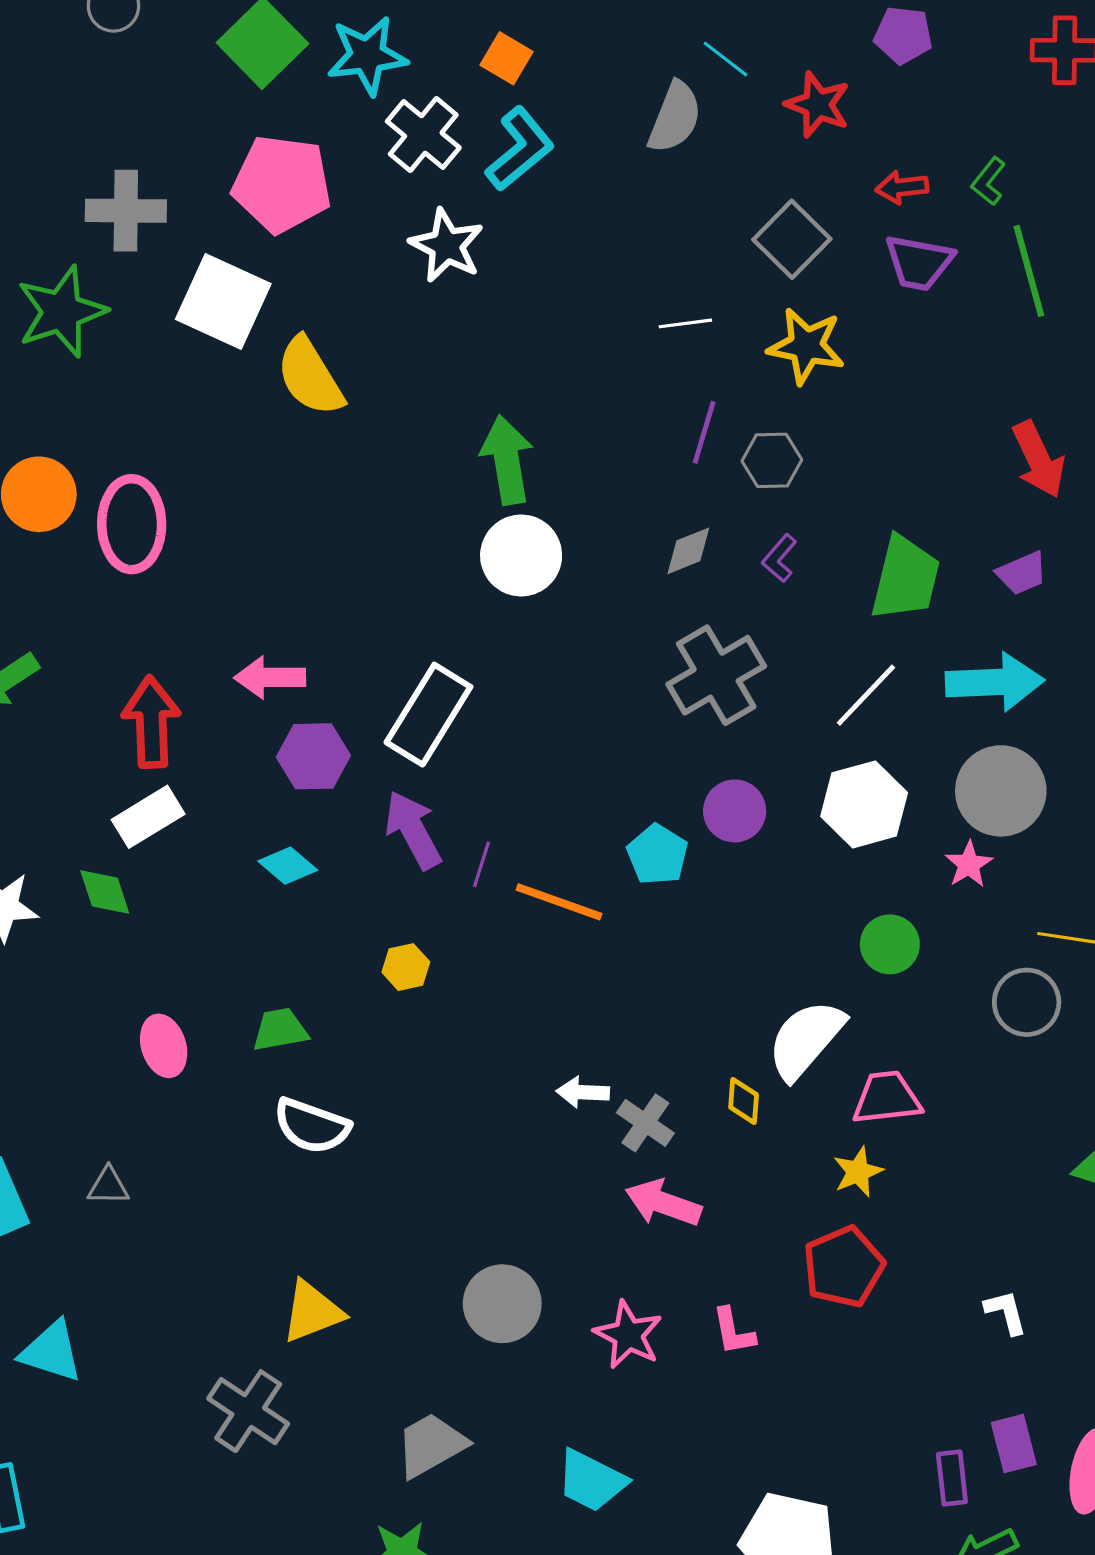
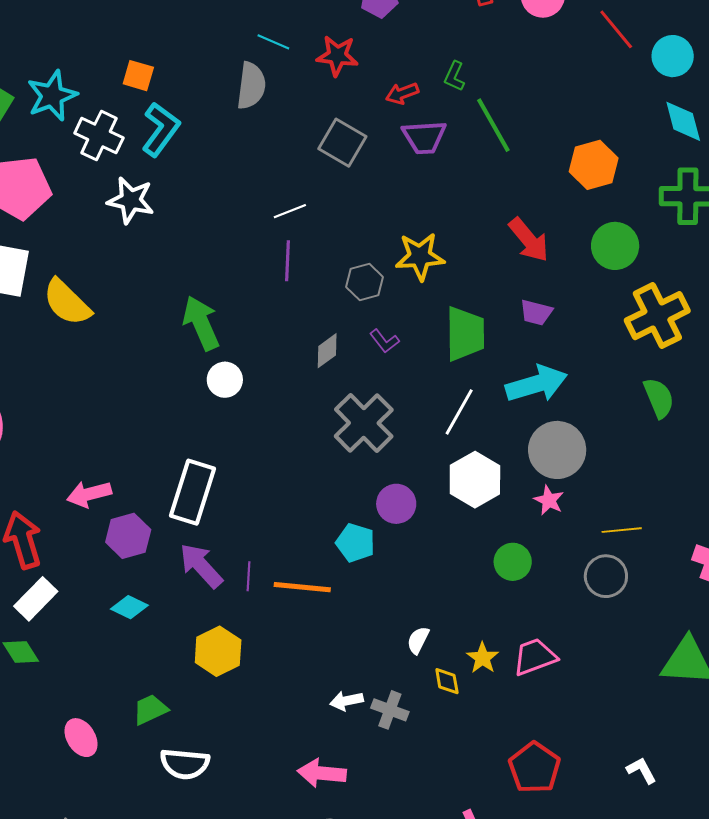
yellow star: (806, 346) -> (420, 256), moved
purple line: (704, 432) -> (288, 261), moved
white circle: (521, 555) -> (225, 380), size x0.7
purple L-shape: (779, 558) -> (384, 341), turned -64
purple trapezoid: (1022, 573) -> (536, 312), turned 52
yellow hexagon: (406, 967) -> (218, 651), size x1.6
white semicircle: (806, 1039) -> (418, 640), moved, size x0.5
yellow star: (858, 1172) -> (483, 658), moved
pink arrow: (663, 1203) -> (322, 773), moved

